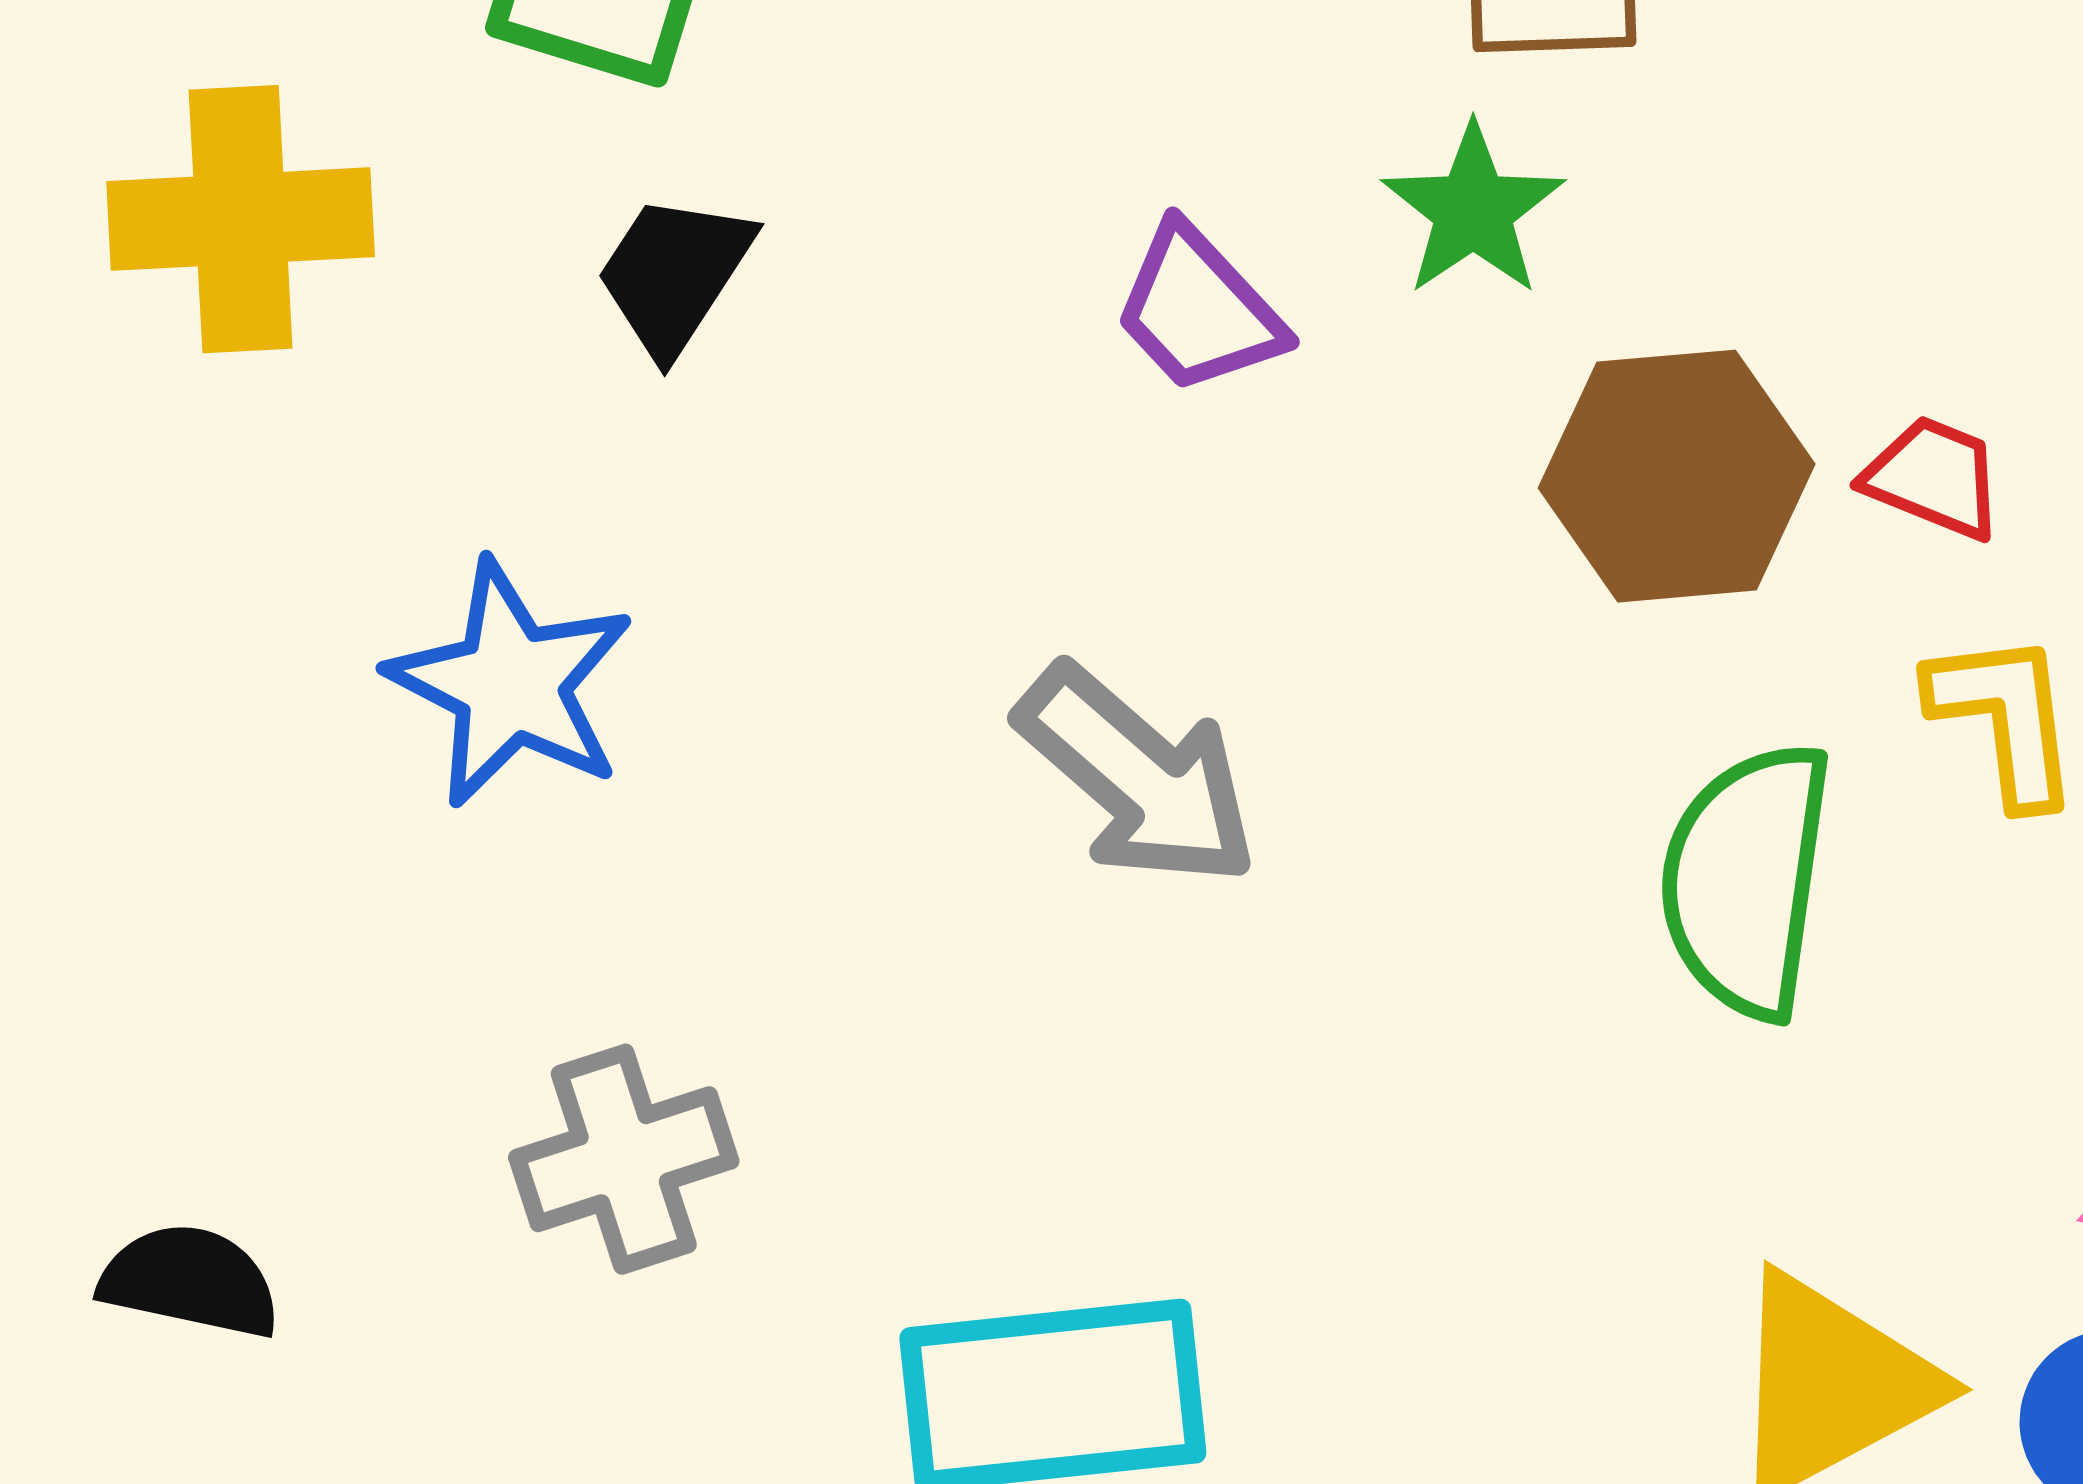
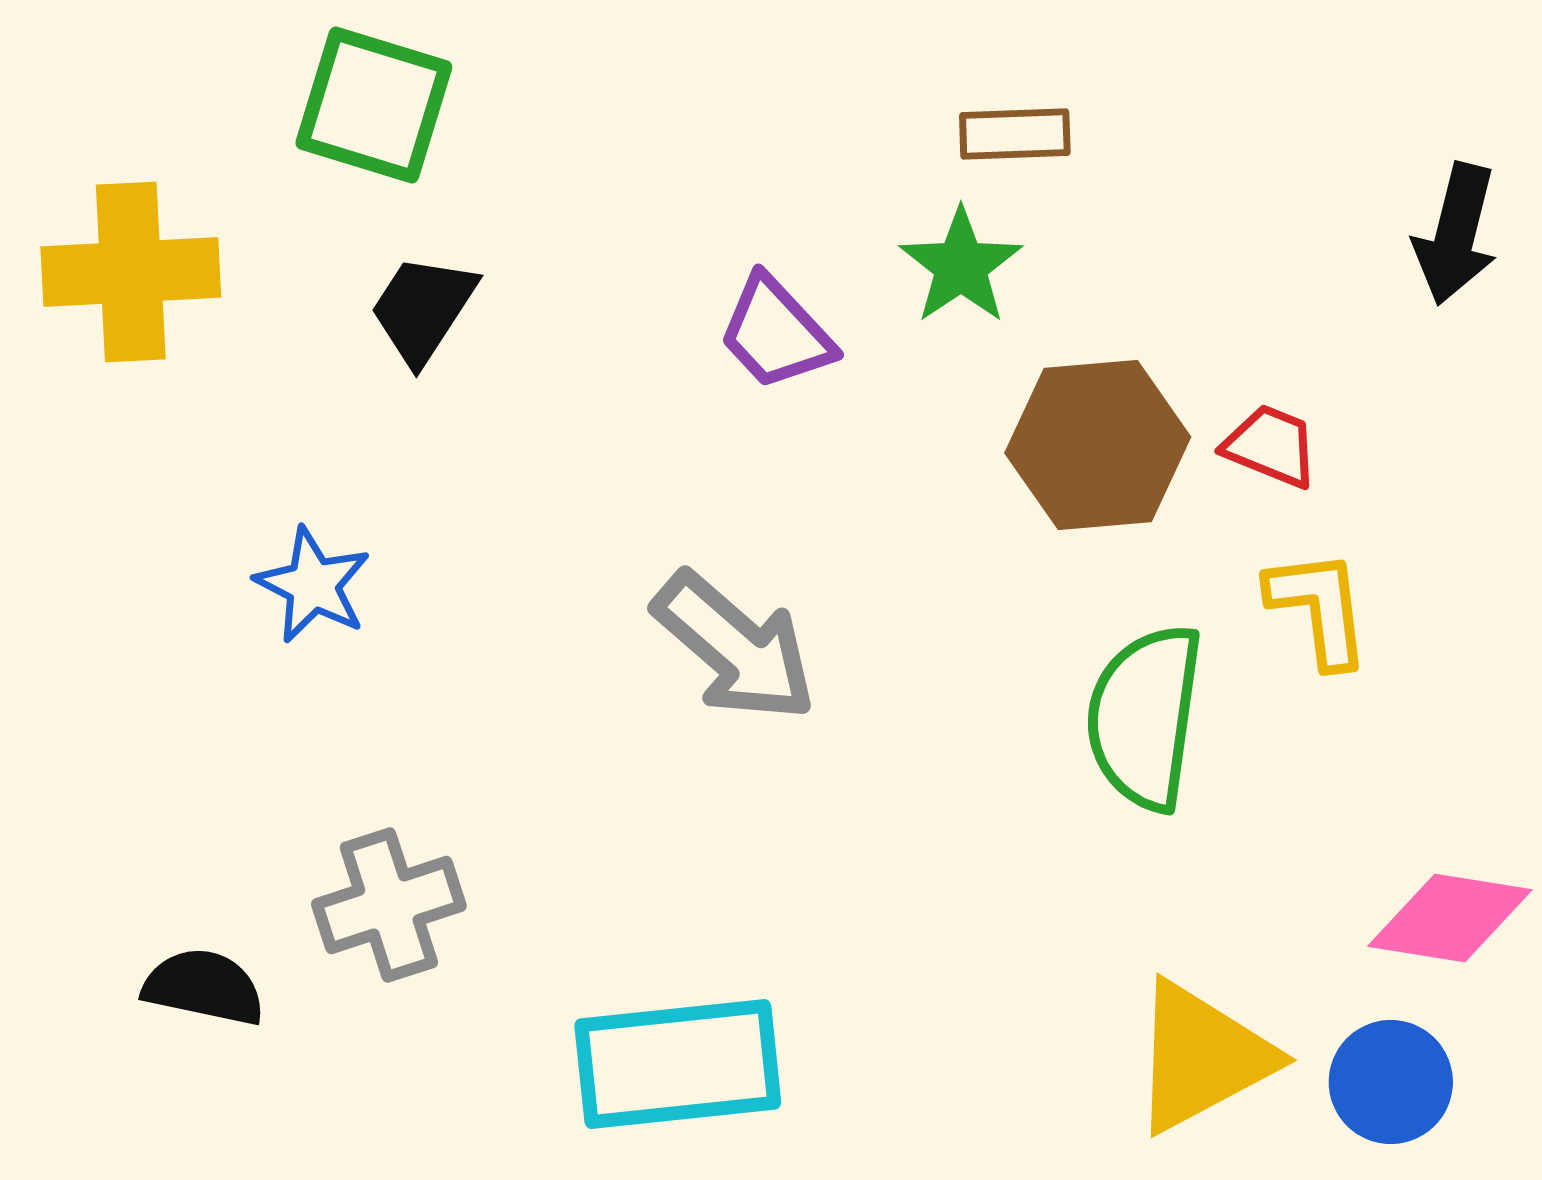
blue star: (511, 684) -> (313, 585), size x0.7
black semicircle: (190, 1281) -> (204, 987), moved

